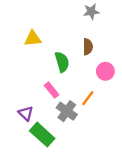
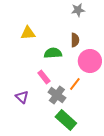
green semicircle: (62, 62) -> (53, 53), turned -78
pink circle: (105, 71) -> (90, 61), size x1.5
green rectangle: (42, 135) -> (66, 120), moved

